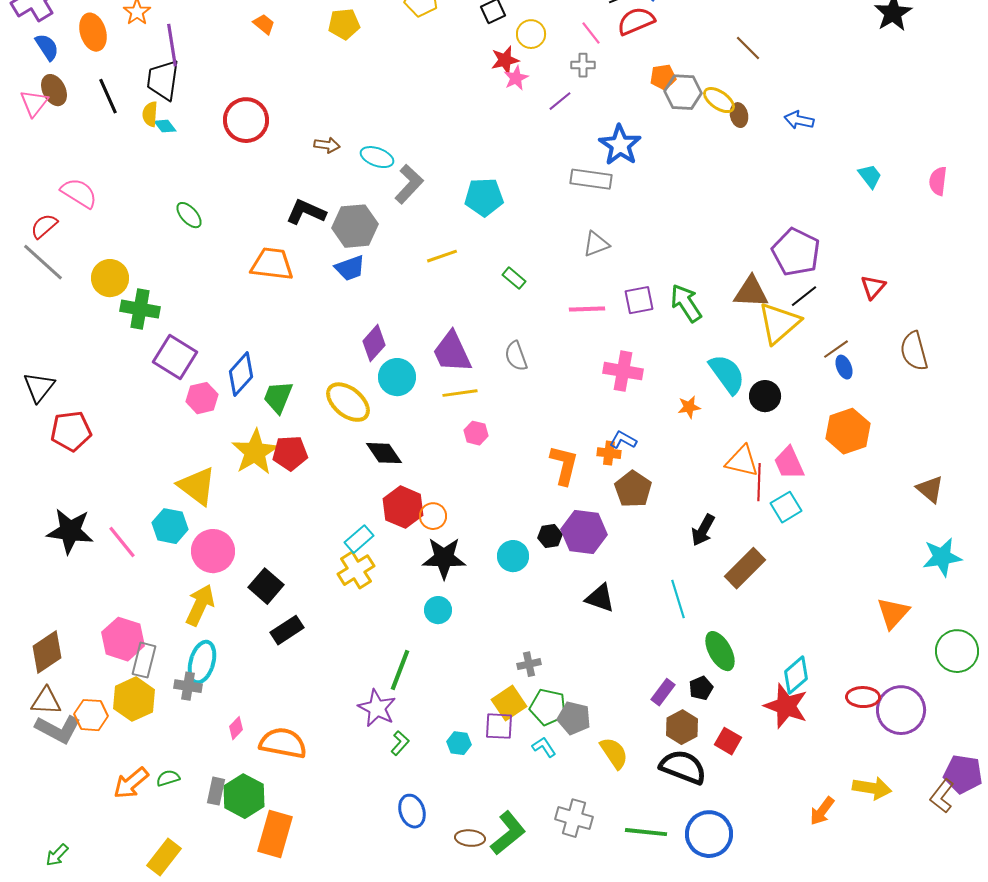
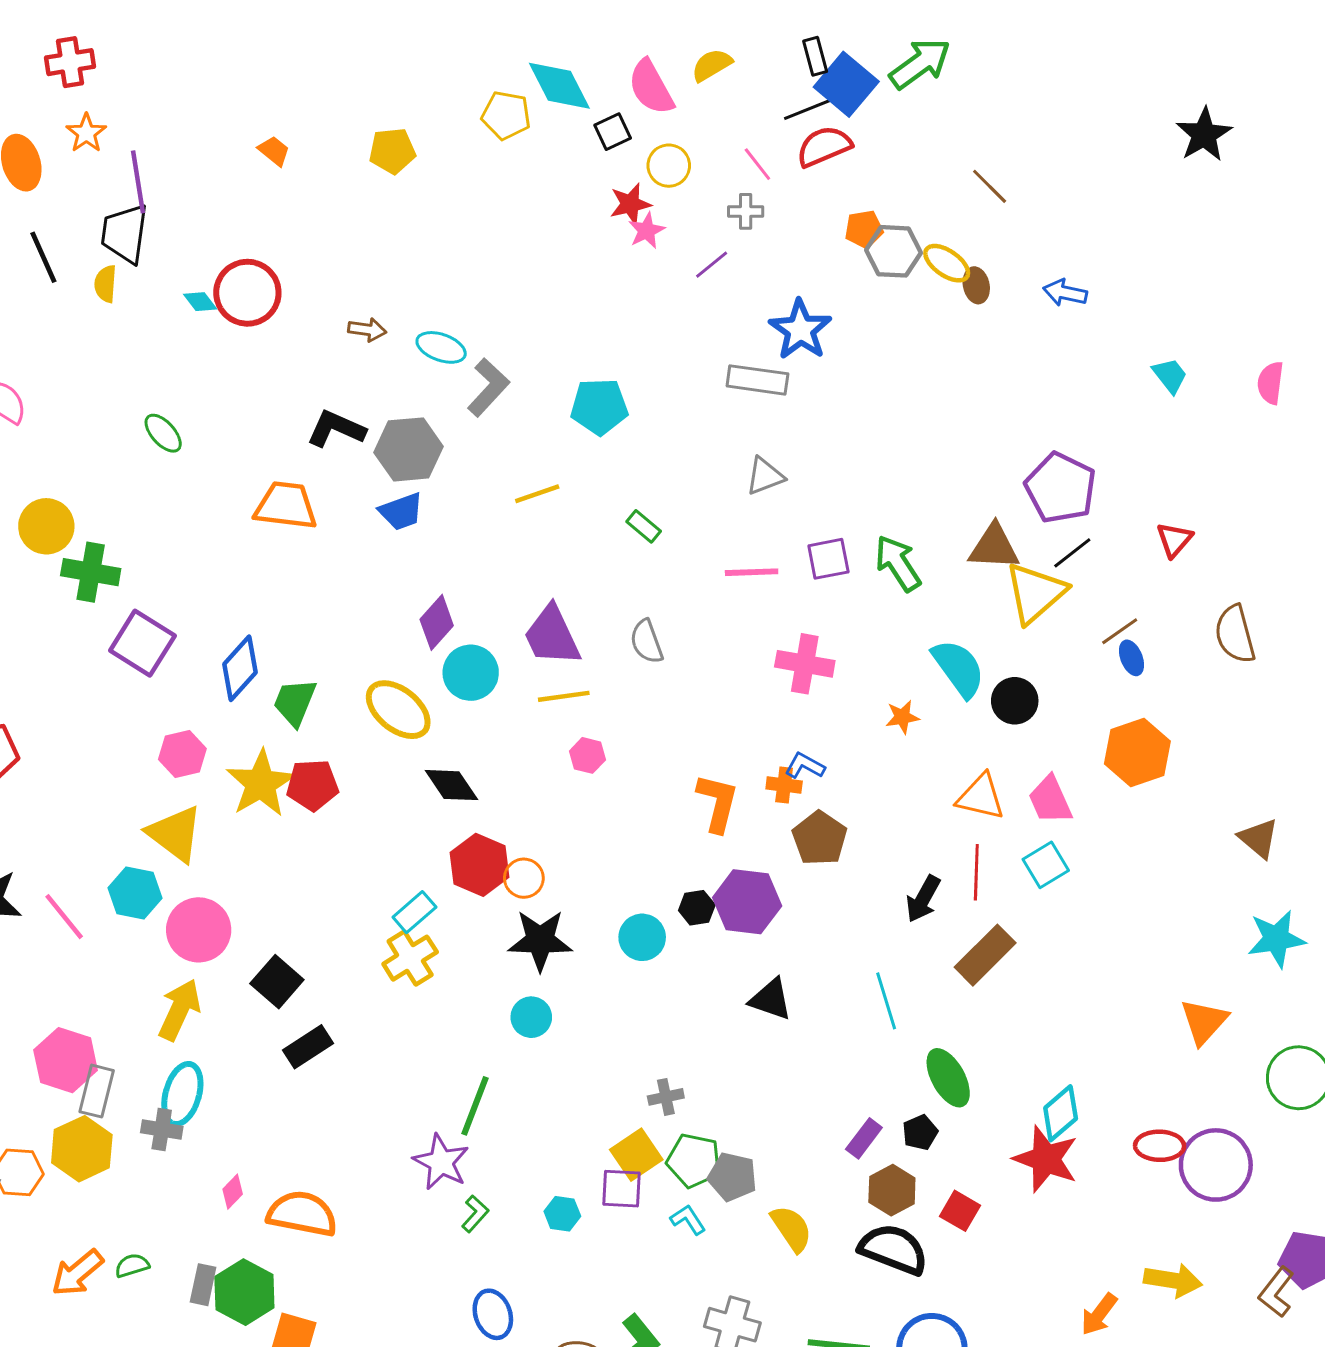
cyan diamond: (165, 126) -> (200, 302), moved
pink hexagon: (202, 398) -> (182, 754), moved
red line: (759, 482) -> (976, 872), moved

